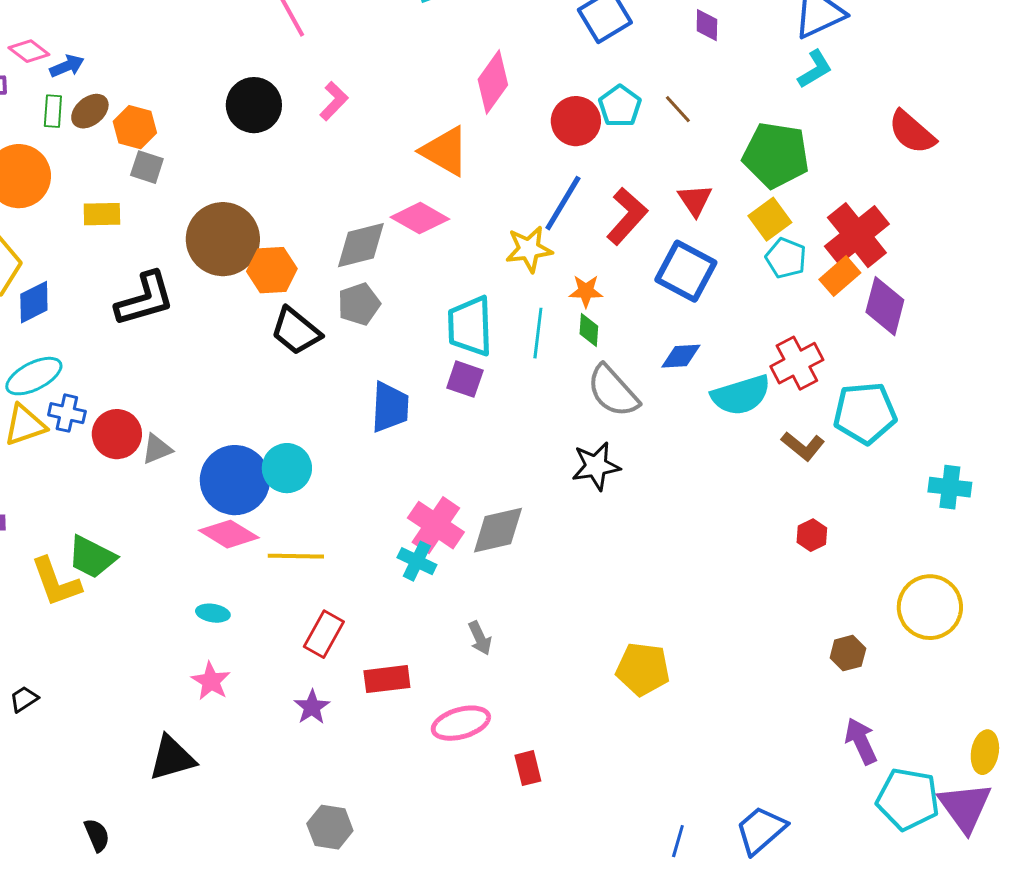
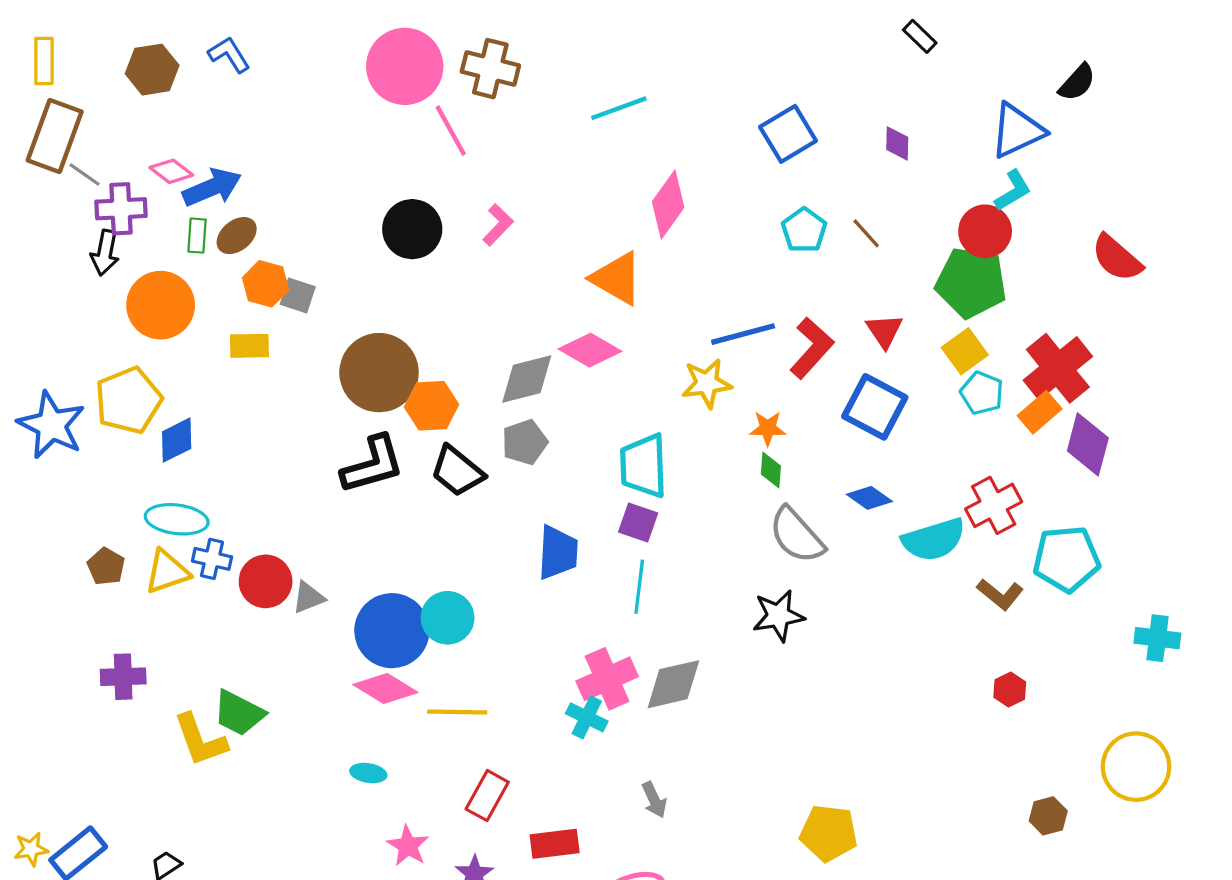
blue arrow: (67, 66) -> (212, 187), size x1.6
red circle: (576, 121) -> (985, 231), moved
orange hexagon: (135, 127) -> (266, 284), moved
blue line: (563, 203) -> (743, 334), turned 44
black L-shape: (145, 299) -> (373, 465), moved
cyan line: (538, 333) -> (639, 587), moved
blue diamond: (681, 356) -> (869, 498), turned 39
cyan ellipse: (34, 376) -> (177, 519), turned 34
pink cross: (436, 525) -> (607, 679), turned 32
pink star: (211, 681) -> (408, 846), moved

